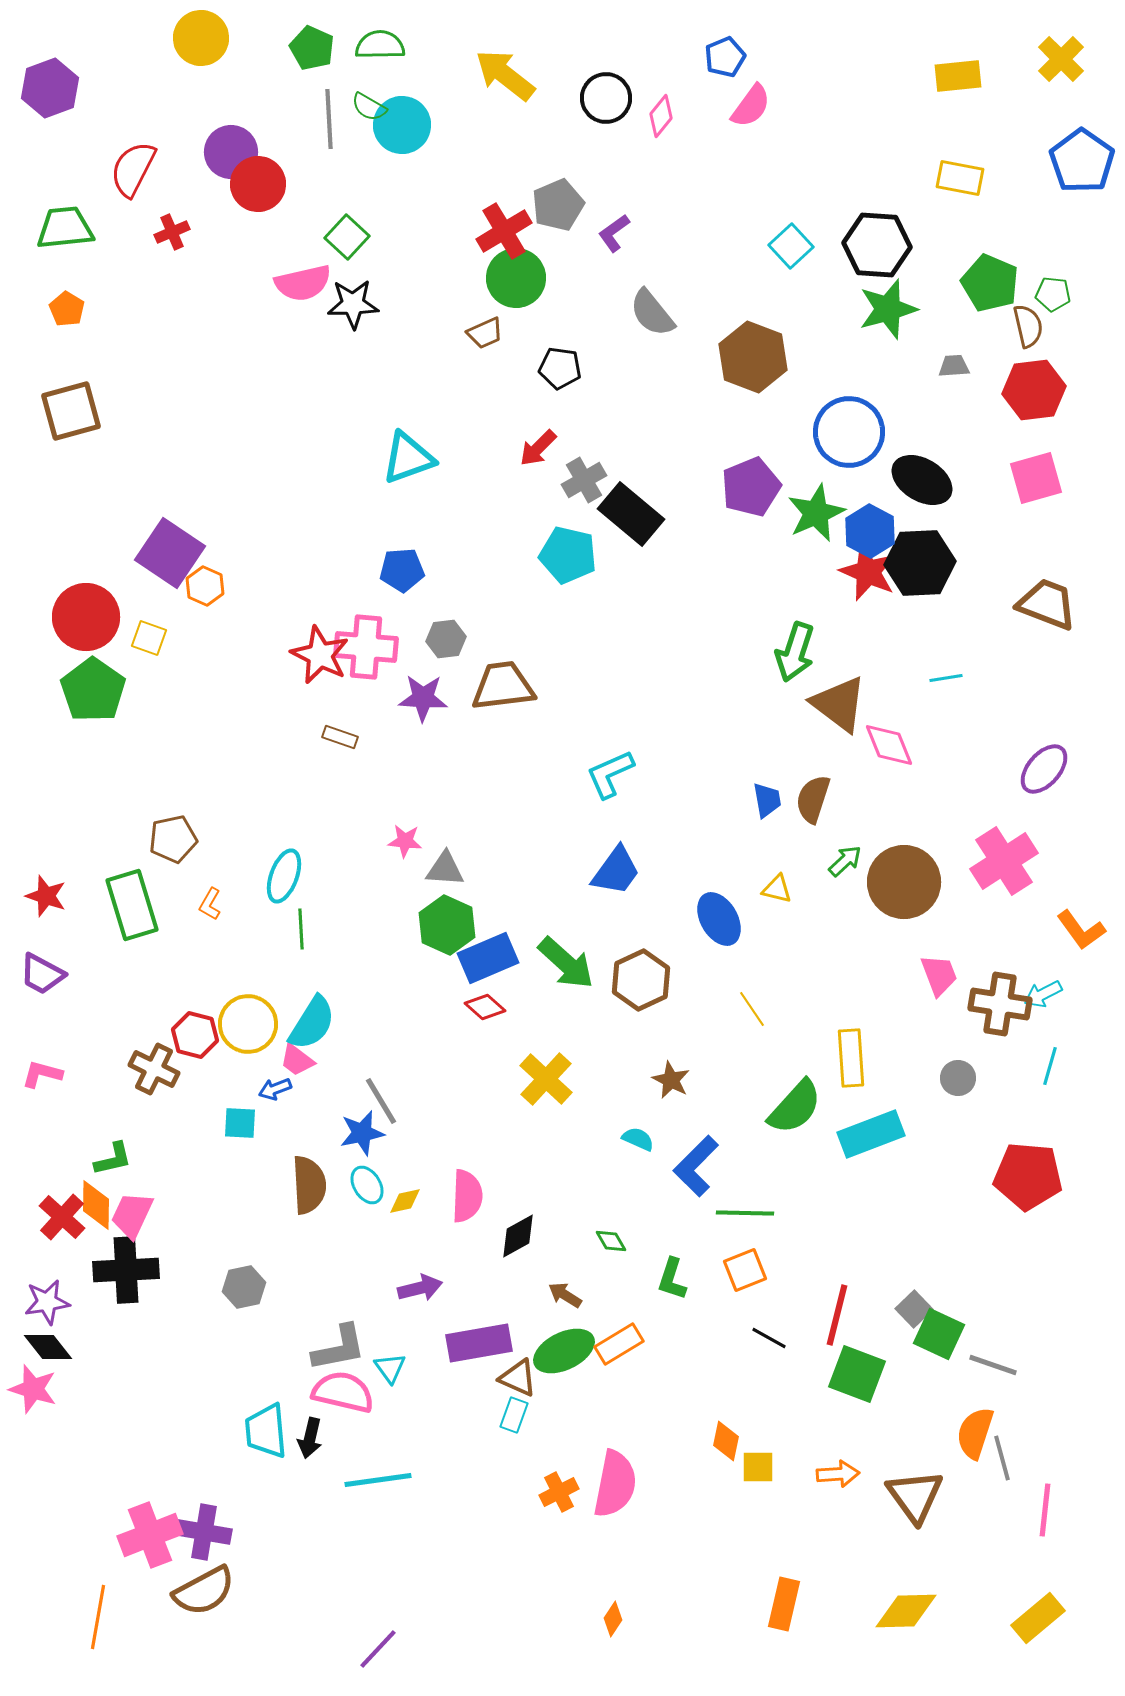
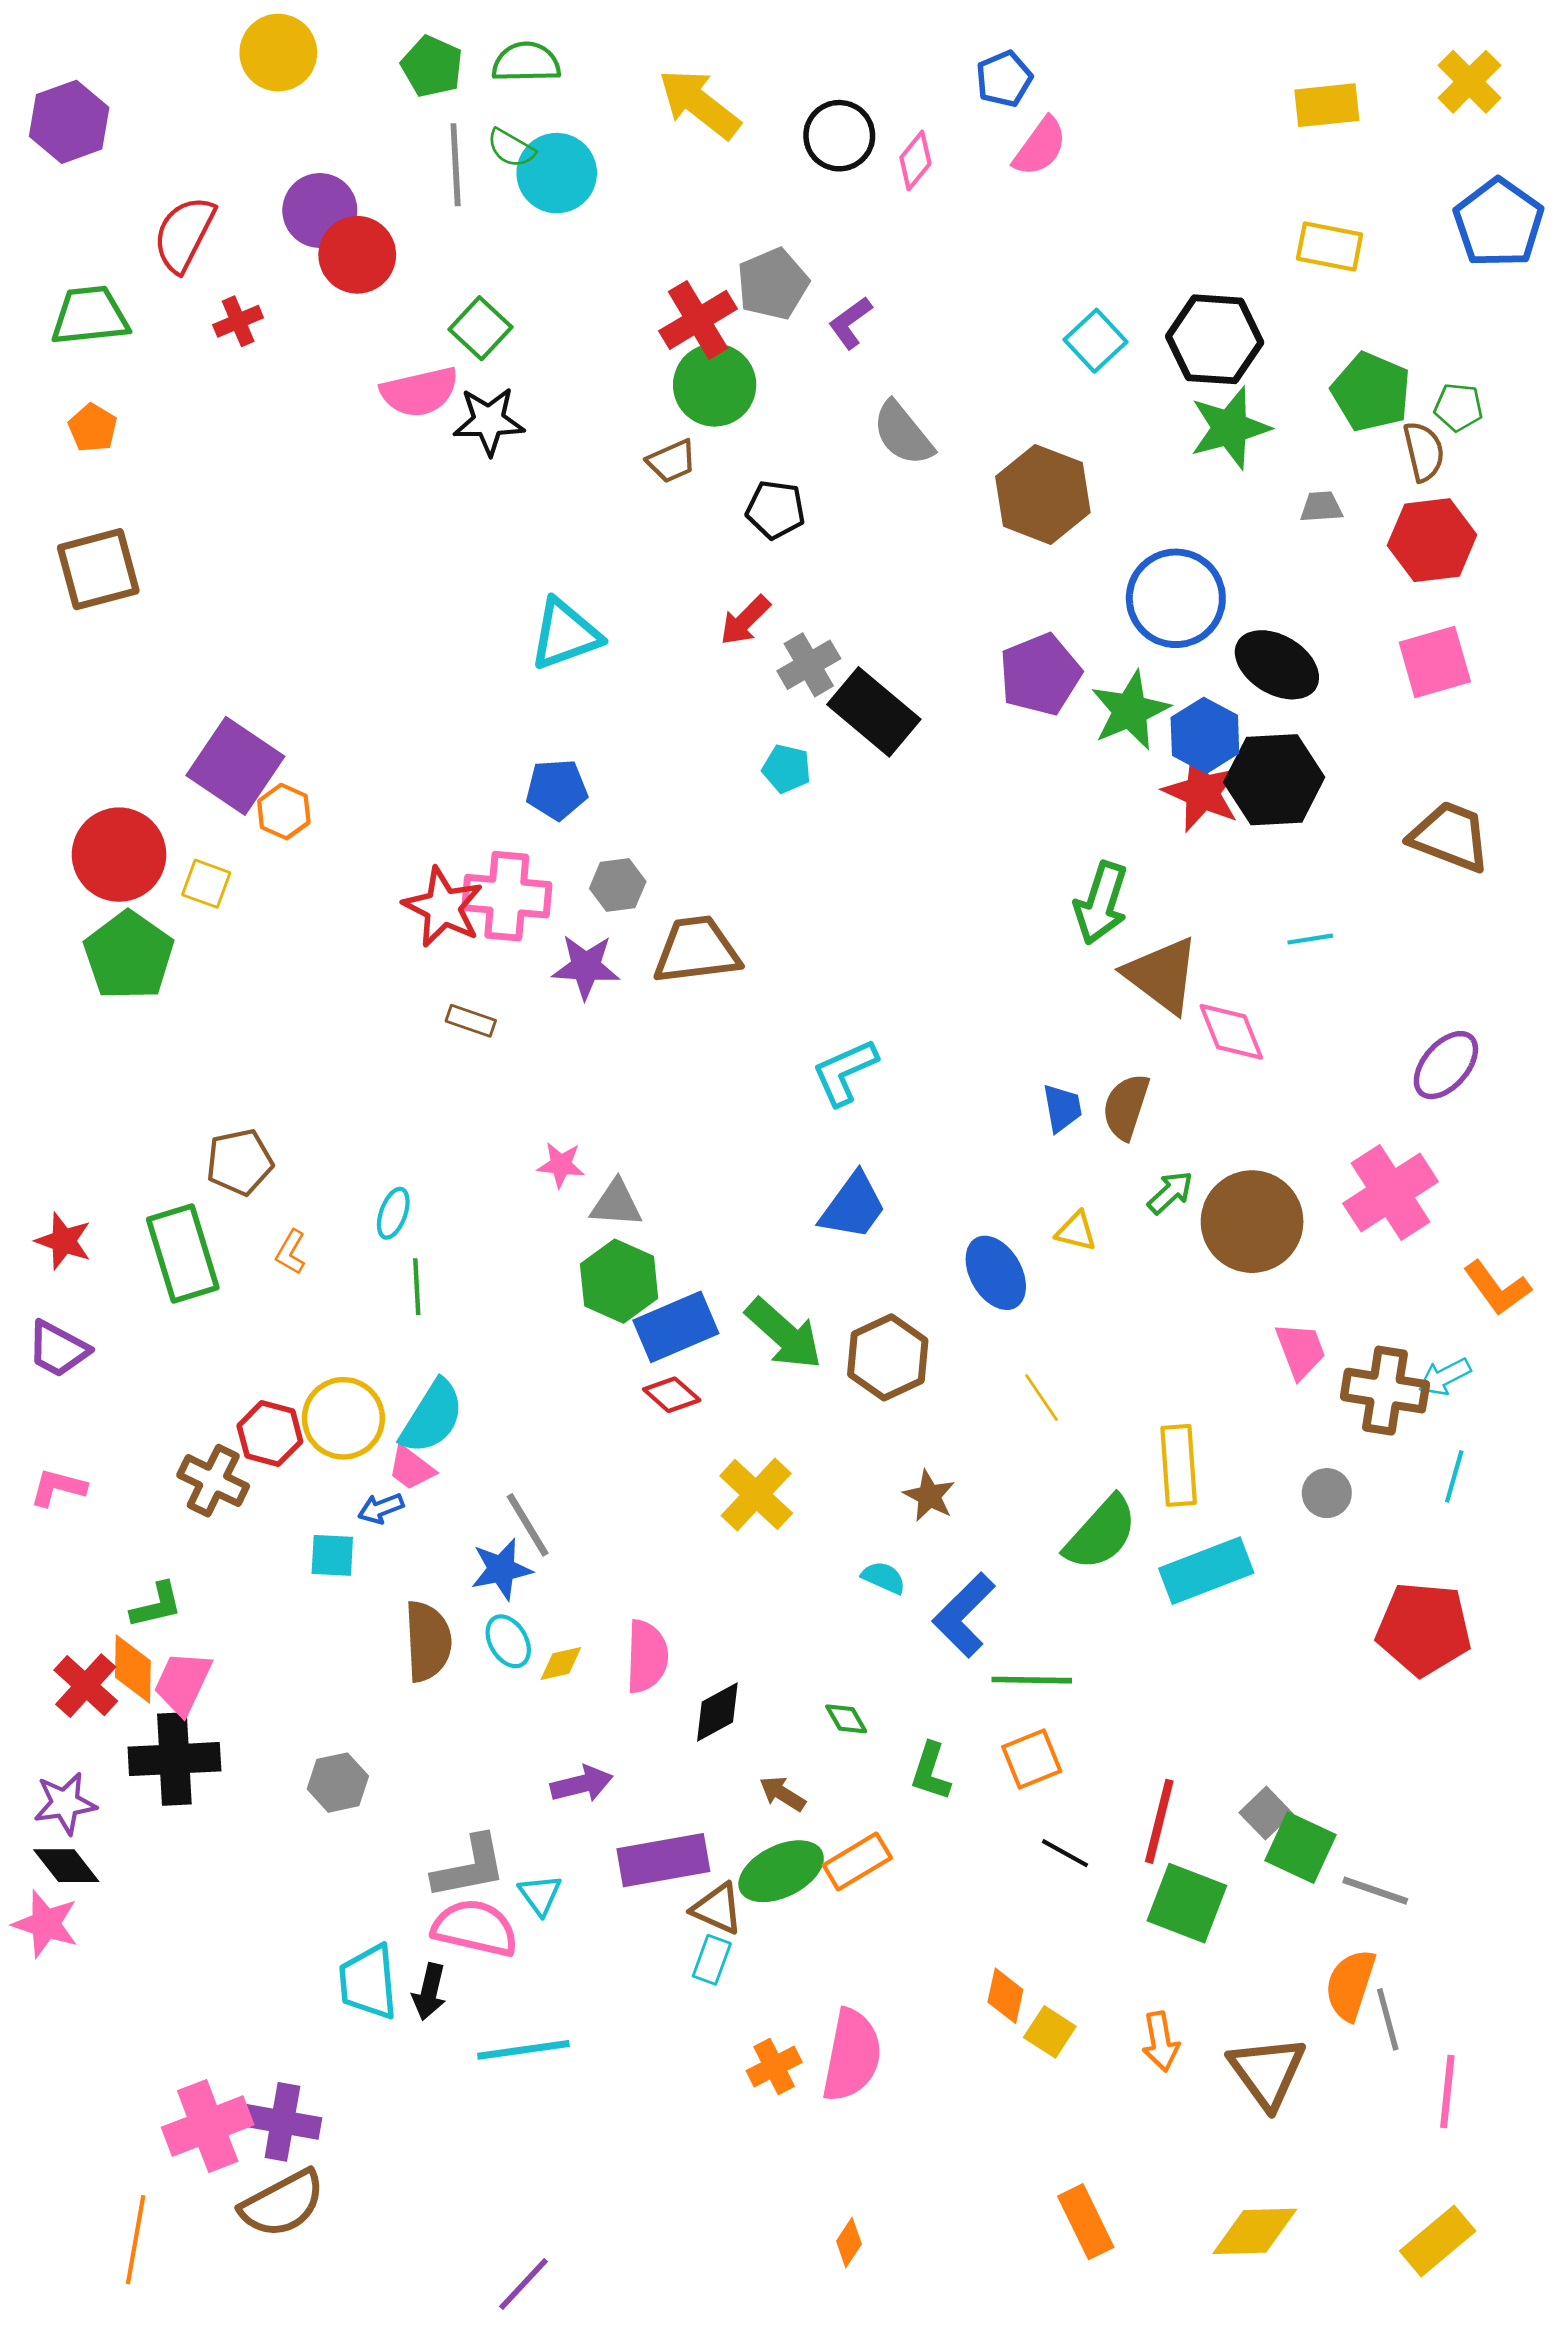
cyan pentagon: (568, 555) -> (787, 769), size x0.6
cyan ellipse: (284, 876) -> (393, 1213), size x0.7
yellow square: (758, 1467) -> (1050, 2032), turned 33
orange arrow: (838, 1474) -> (1161, 2042), turned 84
orange rectangle: (784, 1604) -> (1086, 2222), turned -39

